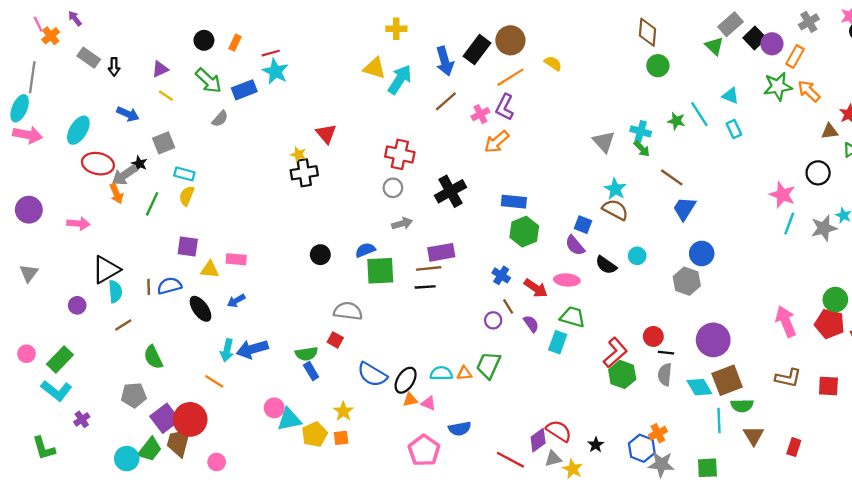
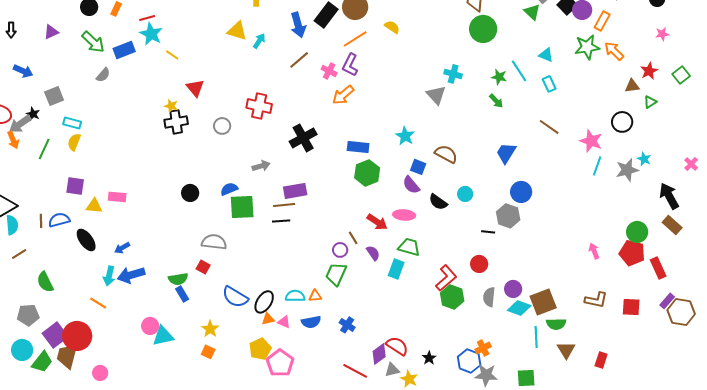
green circle: (658, 66) -> (483, 29), size x1.4
cyan arrow: (400, 80) -> (259, 41), size x0.6
yellow line: (166, 96) -> (172, 55), moved
pink cross: (480, 114) -> (329, 71), turned -35
cyan cross: (641, 131) -> (453, 74), moved
green arrow: (642, 149) -> (496, 101), moved
brown line: (672, 177) -> (549, 127), moved
gray circle: (393, 188) -> (222, 126), moved
cyan star: (615, 189) -> (405, 136), moved
blue cross: (501, 275) -> (347, 325), moved
blue arrow: (236, 301) -> (122, 248), moved
pink arrow: (786, 321) -> (594, 251), size x0.6
purple circle: (713, 340) -> (513, 289), moved, size x0.6
black line: (666, 353) -> (488, 232), moved
green trapezoid: (489, 365) -> (336, 274), moved
cyan diamond: (699, 387) -> (519, 308), turned -40
blue semicircle: (460, 429) -> (311, 322), moved
yellow pentagon: (315, 434) -> (260, 349), moved
orange square: (341, 438) -> (208, 352), turned 32
cyan circle: (127, 459) -> (22, 350), moved

